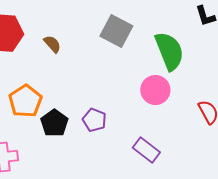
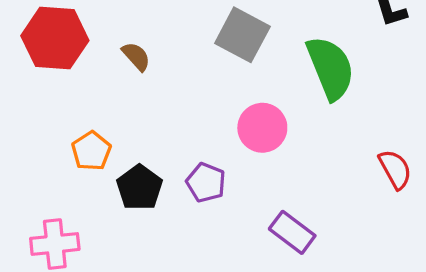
pink circle: (155, 90) -> (262, 128), moved
orange pentagon: (25, 101) -> (91, 151), size x0.7

